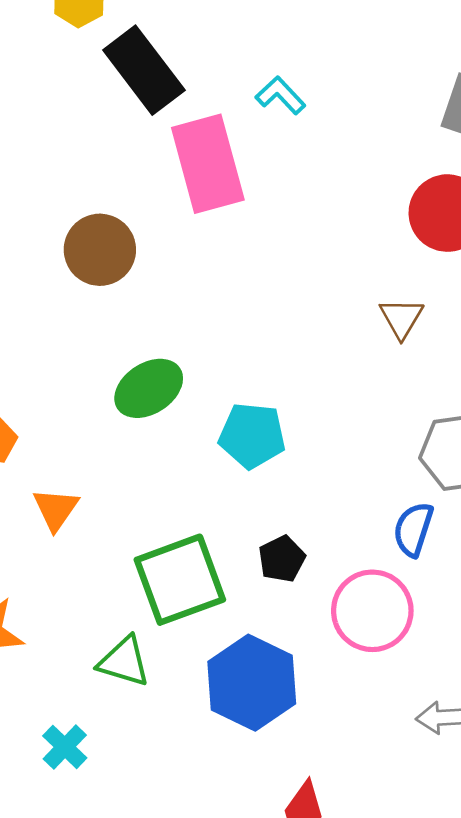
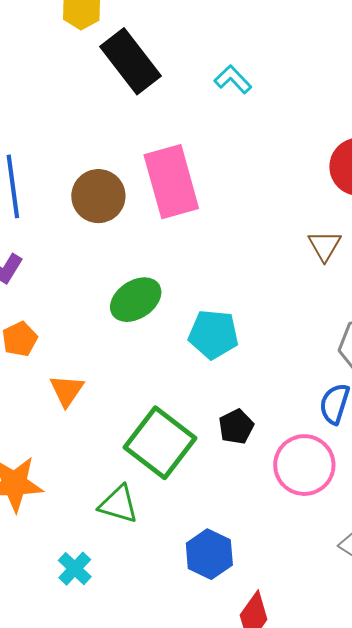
pink rectangle: (208, 164) -> (171, 182), moved
green square: (180, 580) -> (160, 443), turned -32
blue hexagon: (252, 683) -> (209, 554), moved, size x0.7

